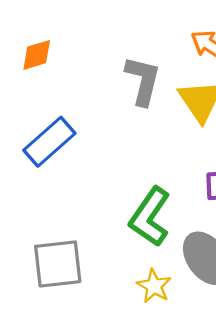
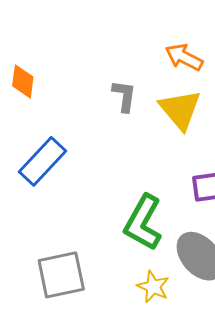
orange diamond: (37, 55) -> (23, 81), turned -60
gray L-shape: (143, 81) -> (124, 96), size x0.7

